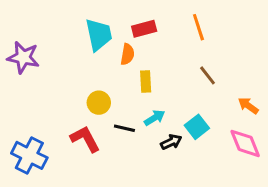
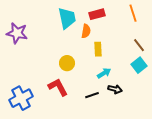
cyan square: (197, 127) -> (139, 65), moved
black line: (124, 128) -> (92, 95), moved, turned -32
black arrow: (171, 142) -> (115, 89), turned 40
blue cross: (29, 155) -> (21, 98), turned 35

